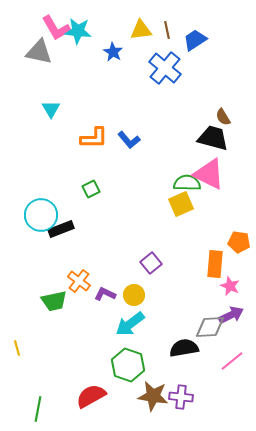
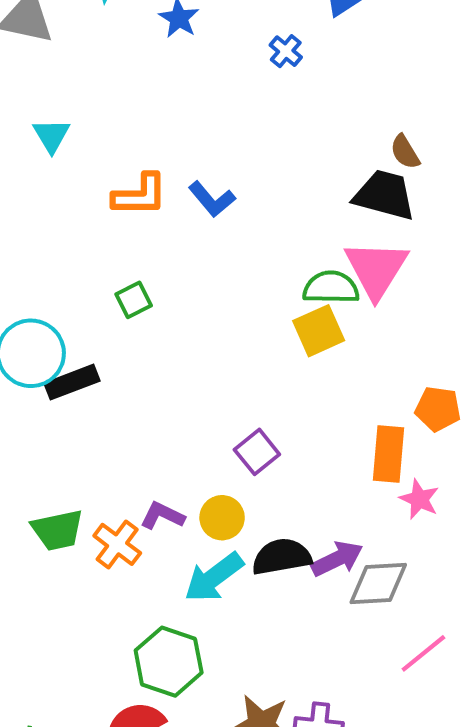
blue cross: (165, 68) -> (286, 51), size x0.5
pink triangle: (209, 174) -> (376, 269), turned 36
orange cross: (79, 281) -> (117, 544), moved
purple arrow: (231, 315) -> (337, 559), moved
black semicircle: (184, 348) -> (282, 557), moved
green hexagon: (128, 365) -> (169, 662), moved

